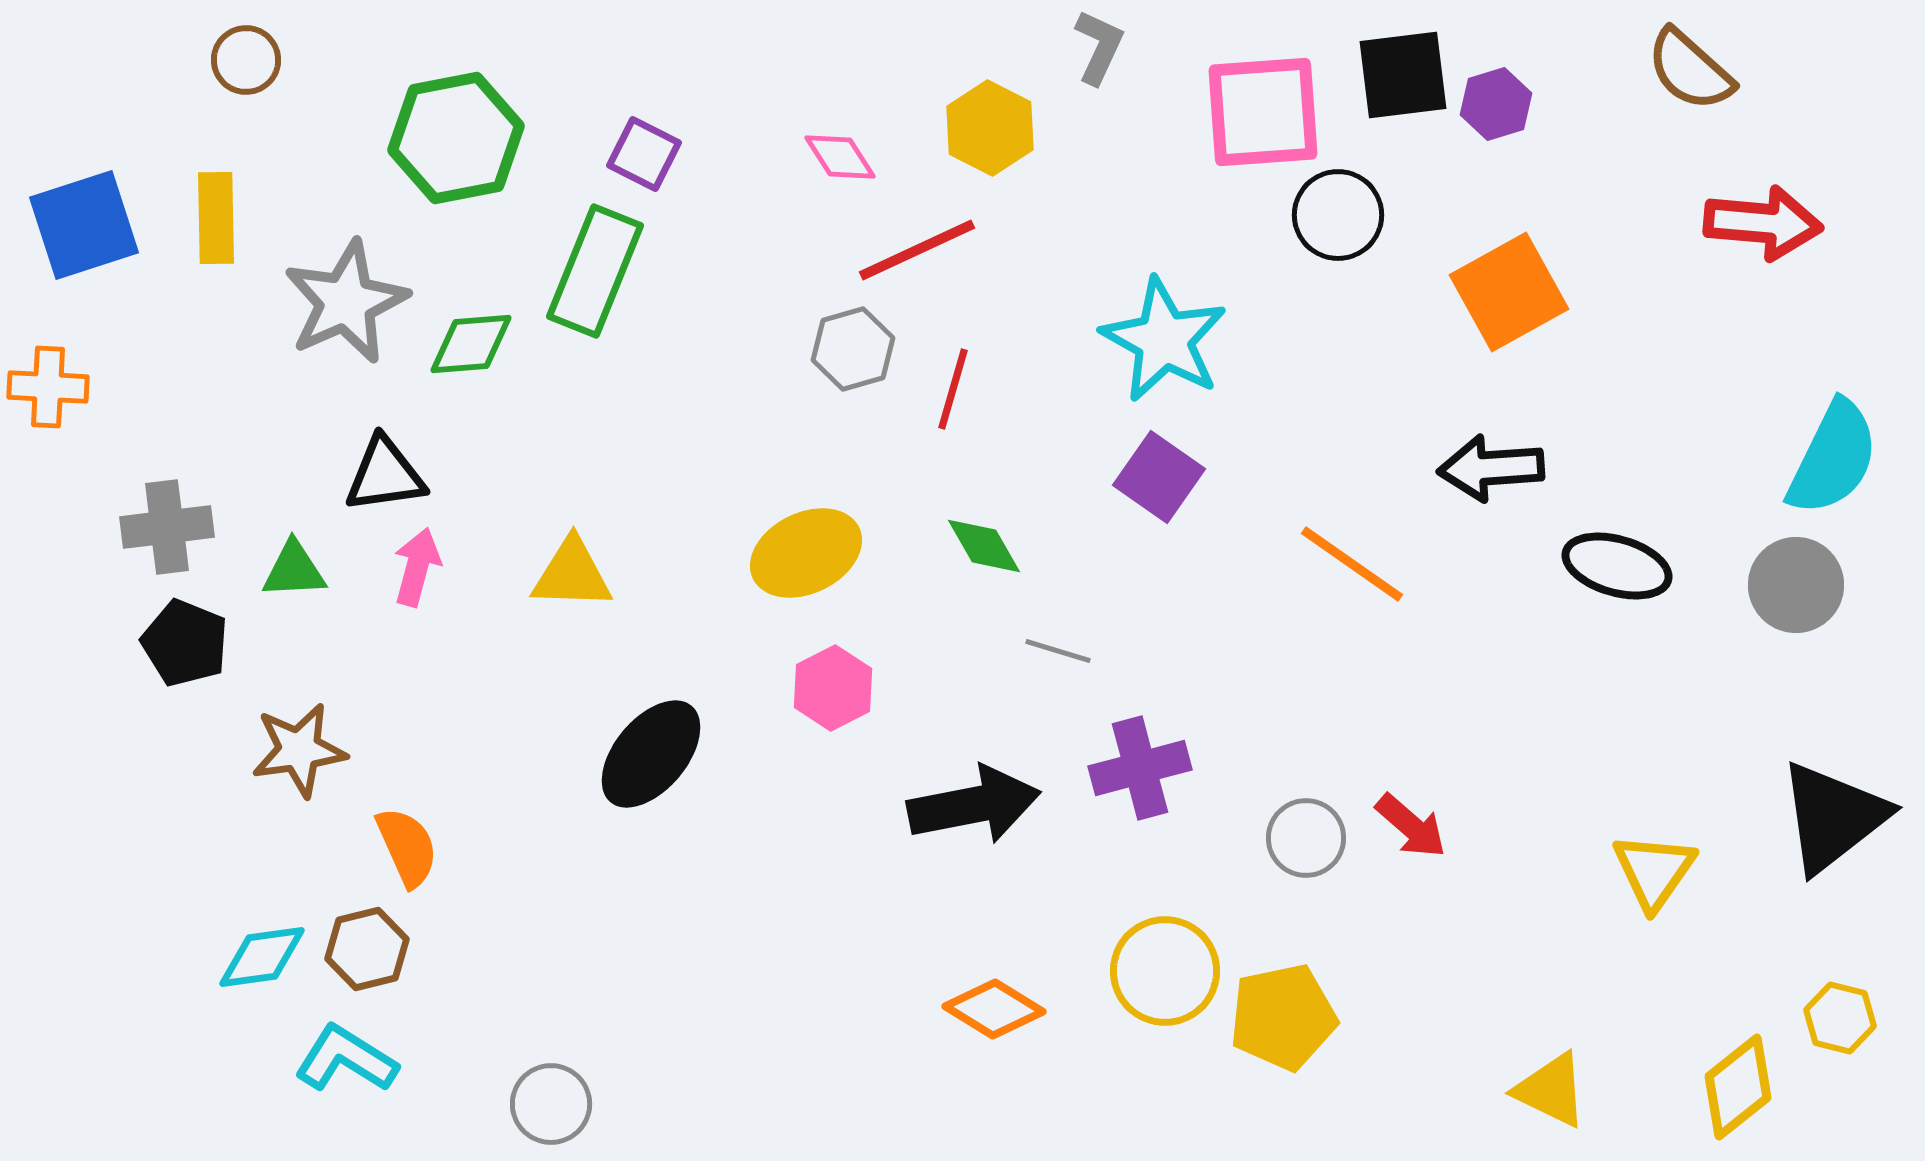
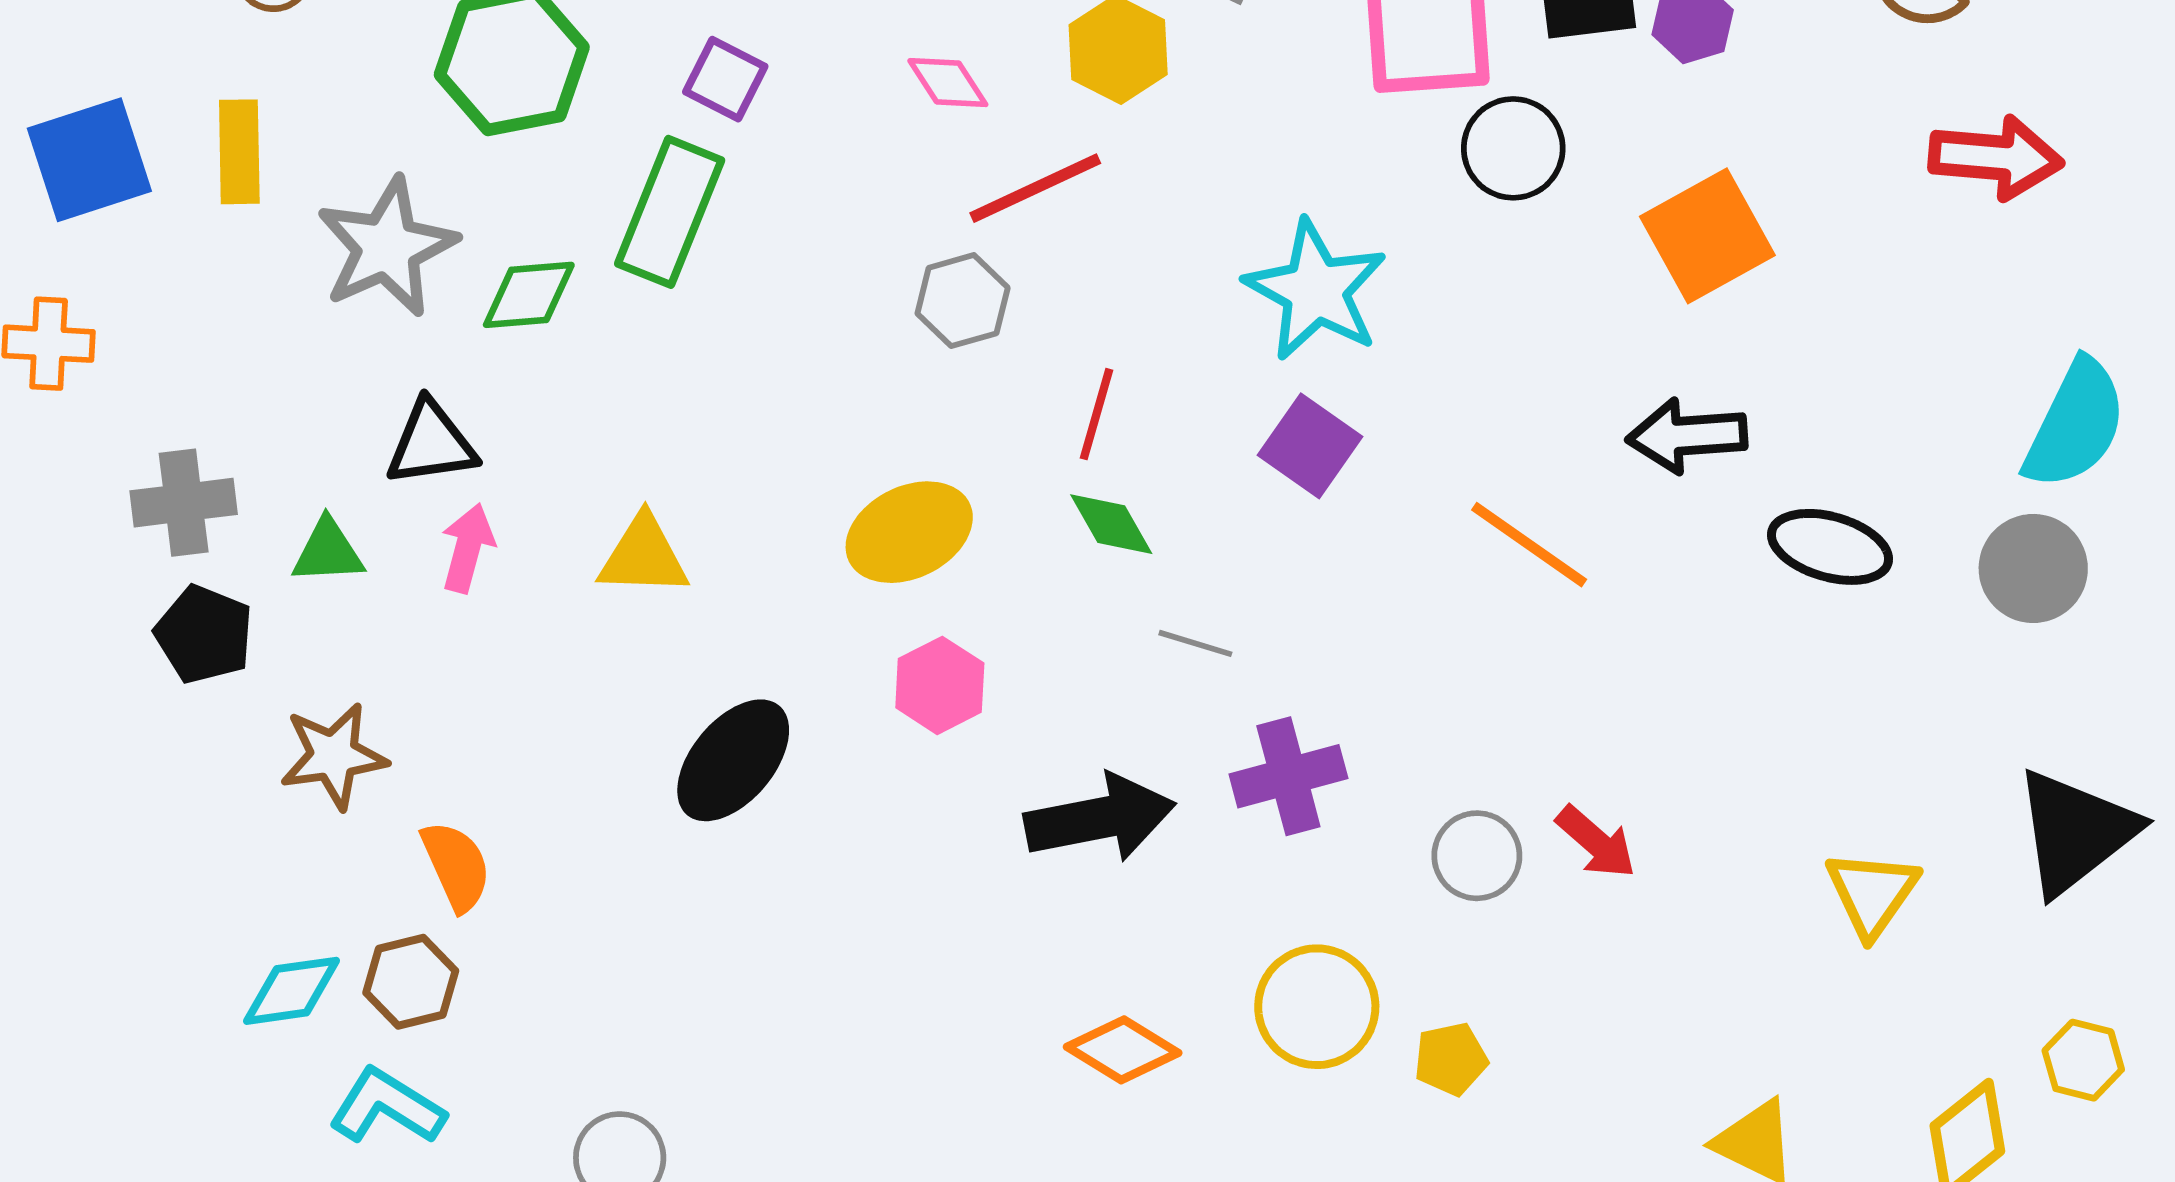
red line: (953, 389) -> (1097, 414), moved
yellow pentagon: (1283, 1017) -> (1451, 1059), size x0.6

